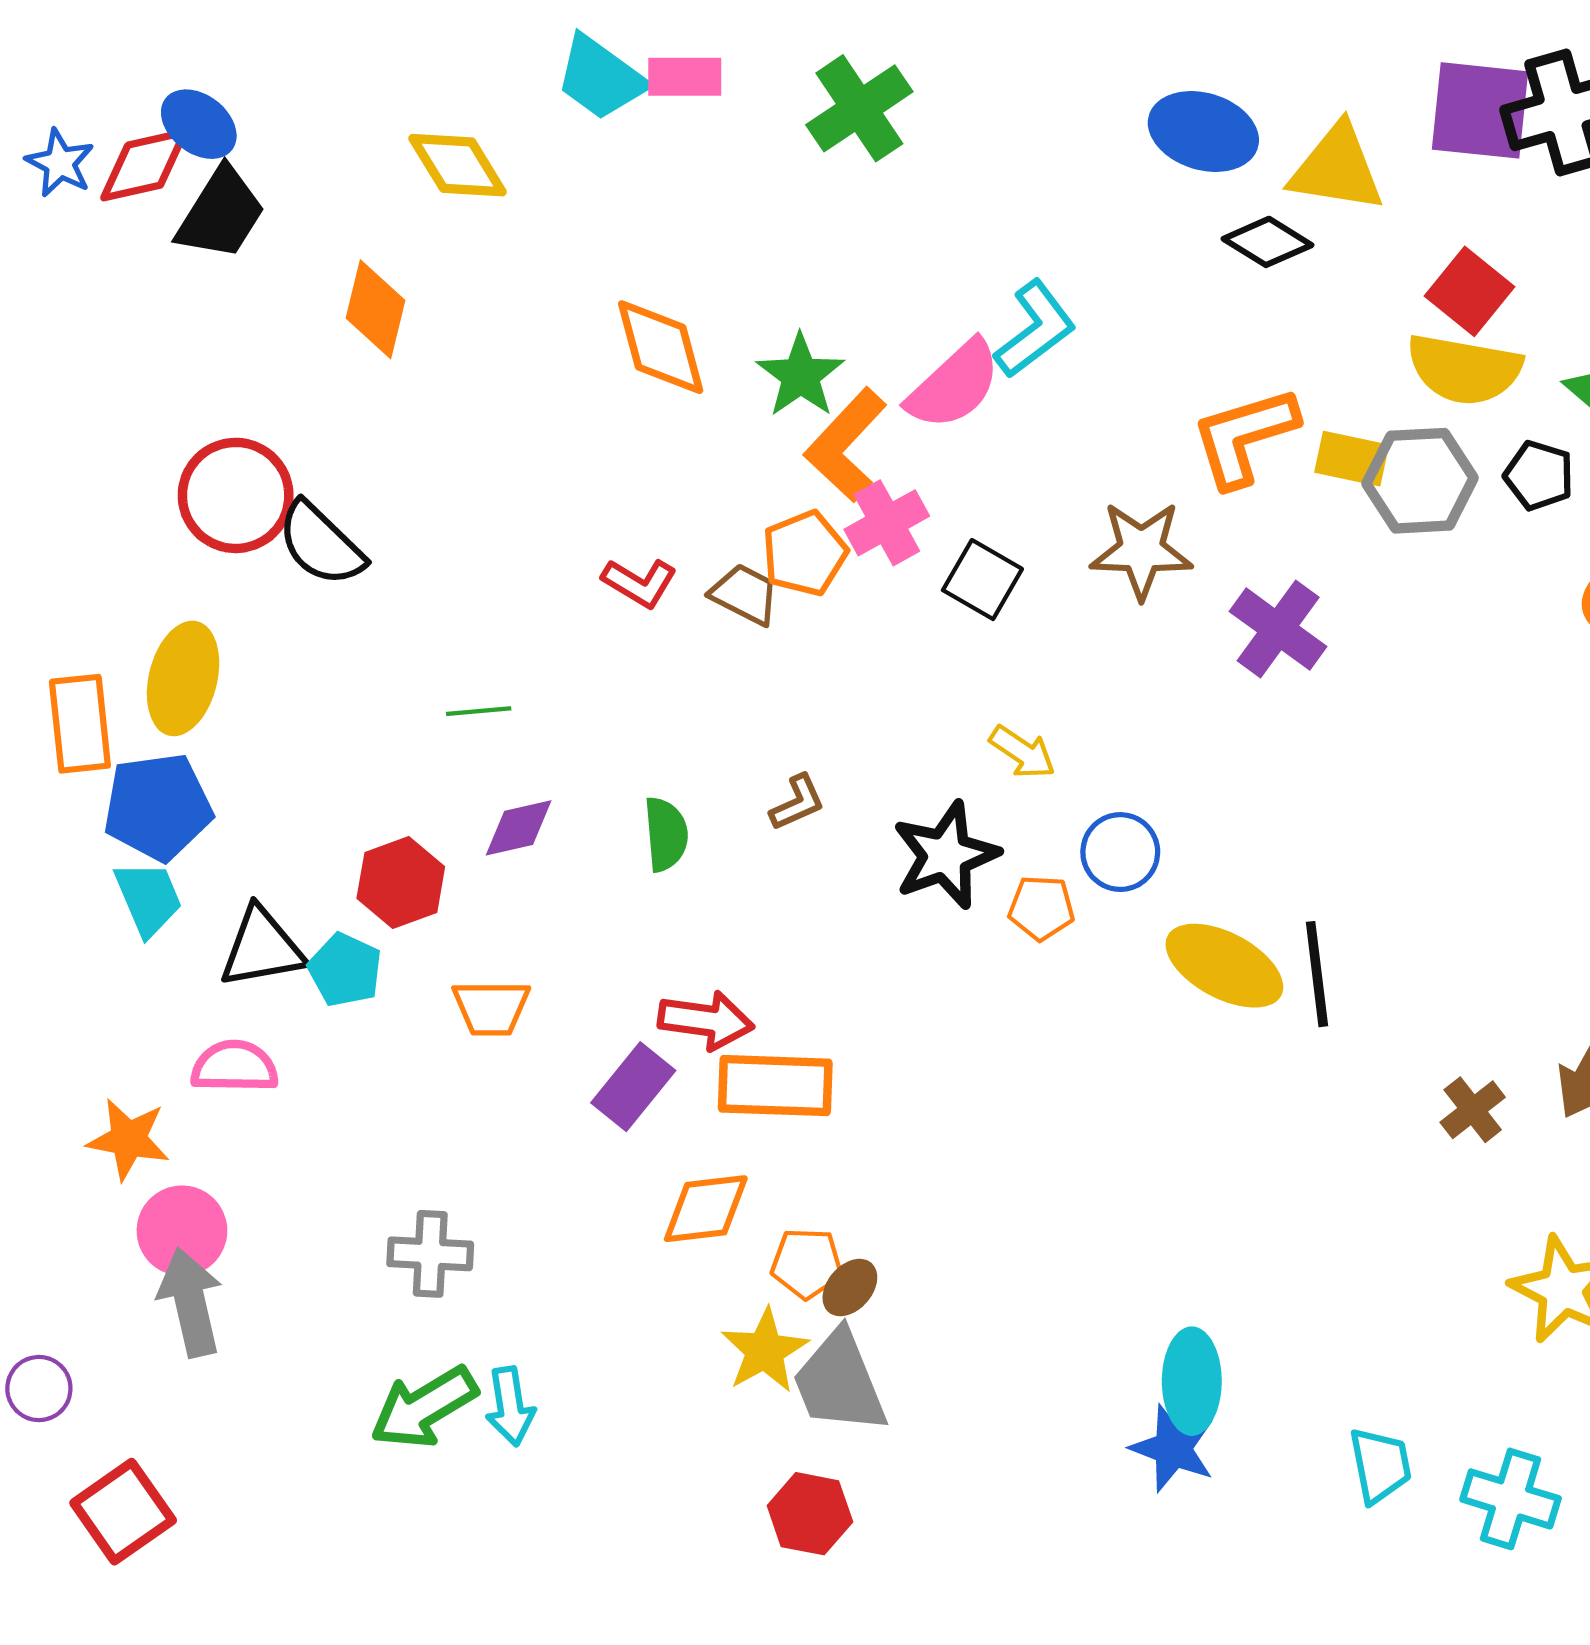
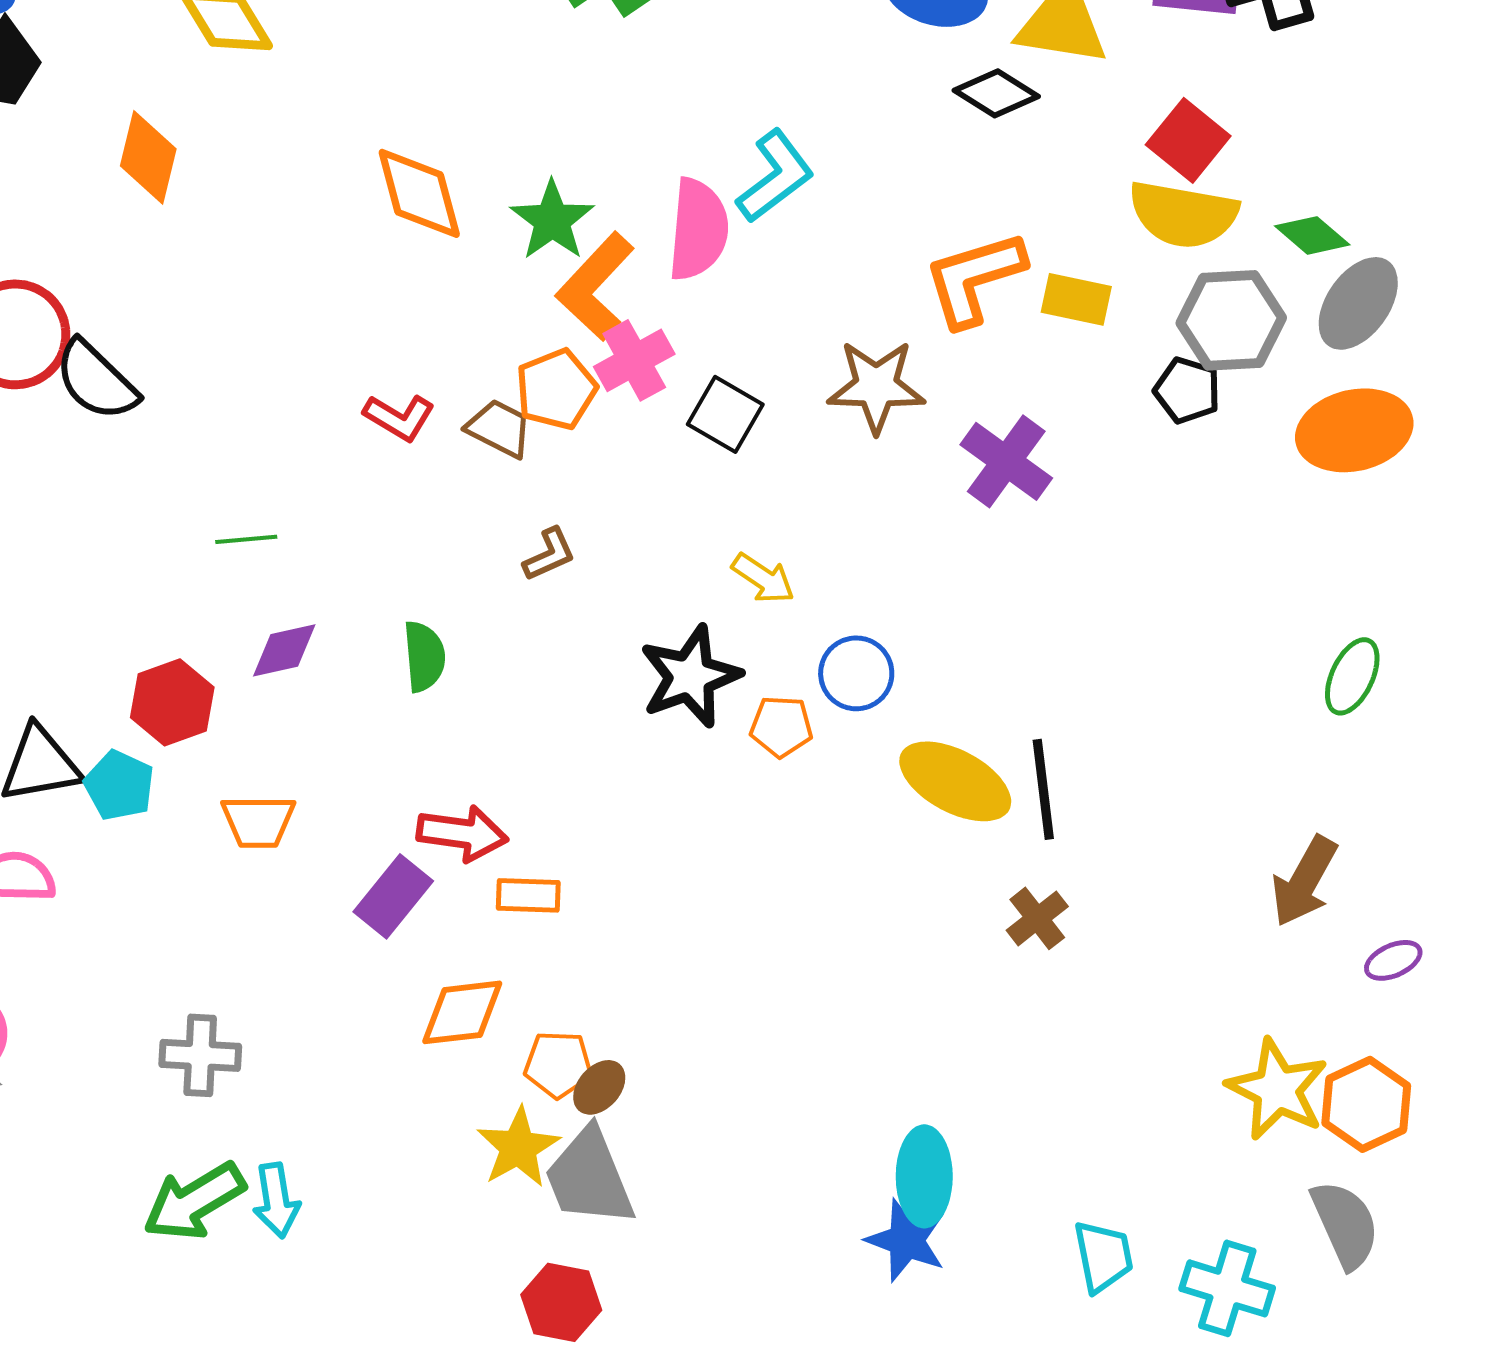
pink semicircle: (954, 385) -> (698, 229), turned -42
black pentagon: (1539, 475) -> (1187, 390), moved
gray hexagon: (1420, 481) -> (1231, 320), moved
brown L-shape: (797, 803) -> (549, 554), moved
orange rectangle: (775, 1086) -> (528, 895), size x0.6
brown cross: (1473, 1110) -> (1037, 918), moved

